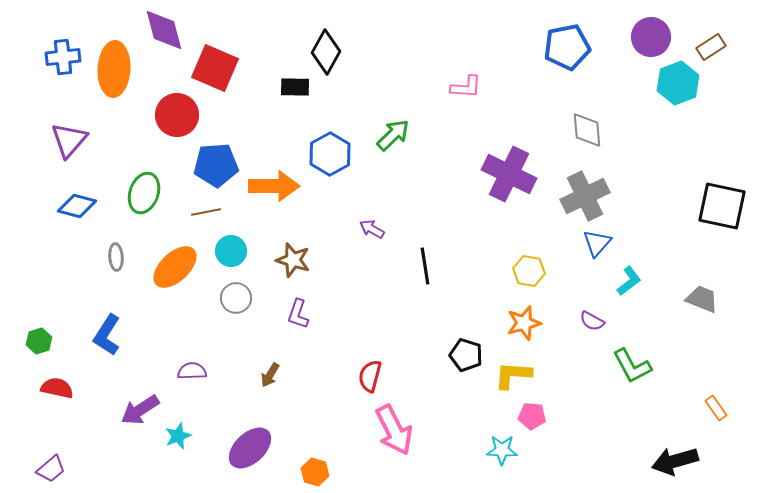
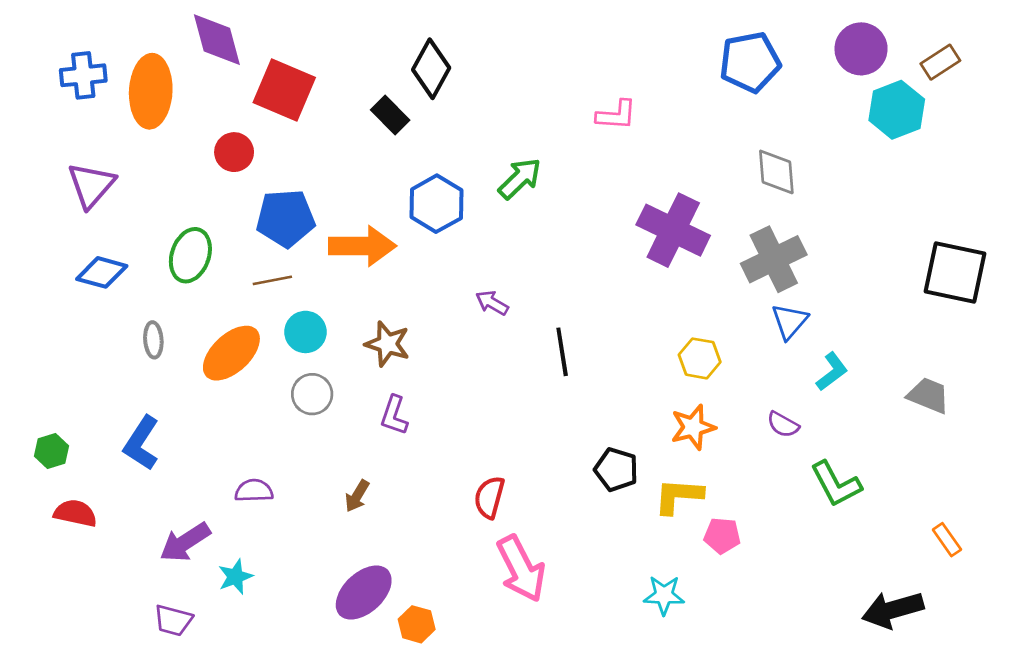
black rectangle: (295, 87) -> (390, 115), turned 44
red circle: (177, 115) -> (234, 152), size x0.7
pink pentagon: (532, 416) -> (722, 536), moved
purple ellipse: (250, 448) -> (364, 593), moved
purple trapezoid: (51, 469) -> (173, 620), moved, turned 56

